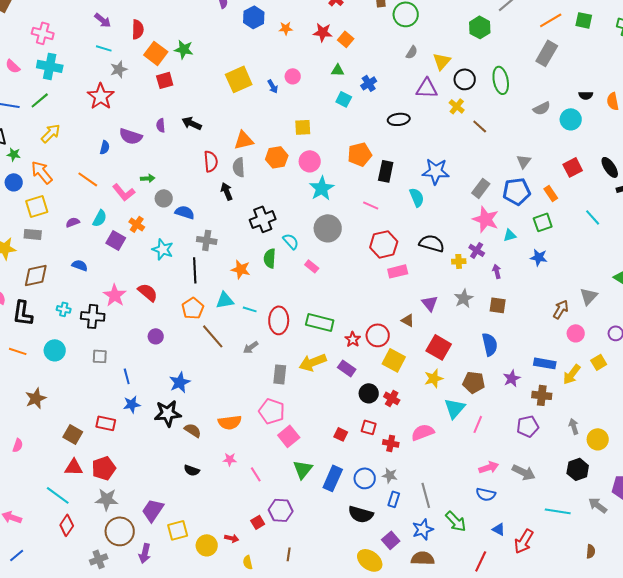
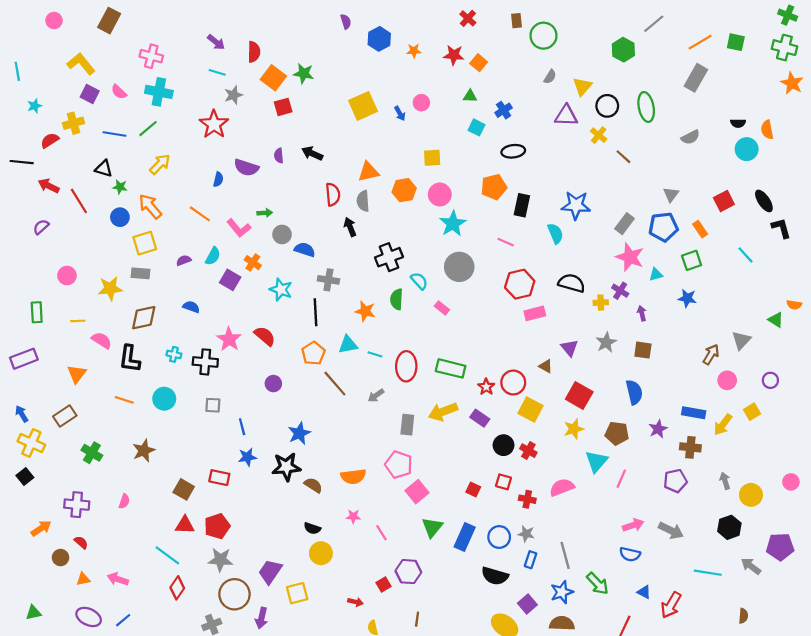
black ellipse: (399, 119) -> (513, 151), moved
cyan circle: (571, 119) -> (747, 149), moved
yellow circle: (207, 545) -> (321, 553), moved

